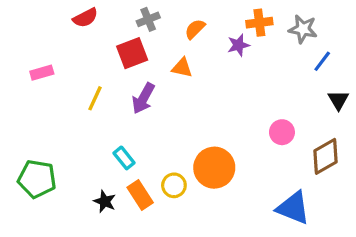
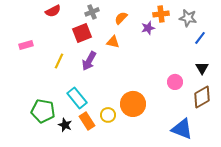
black triangle: (338, 100) -> (202, 68), moved
cyan rectangle: (124, 158) -> (77, 98), size x1.5
green pentagon: (37, 179) -> (43, 111), moved

